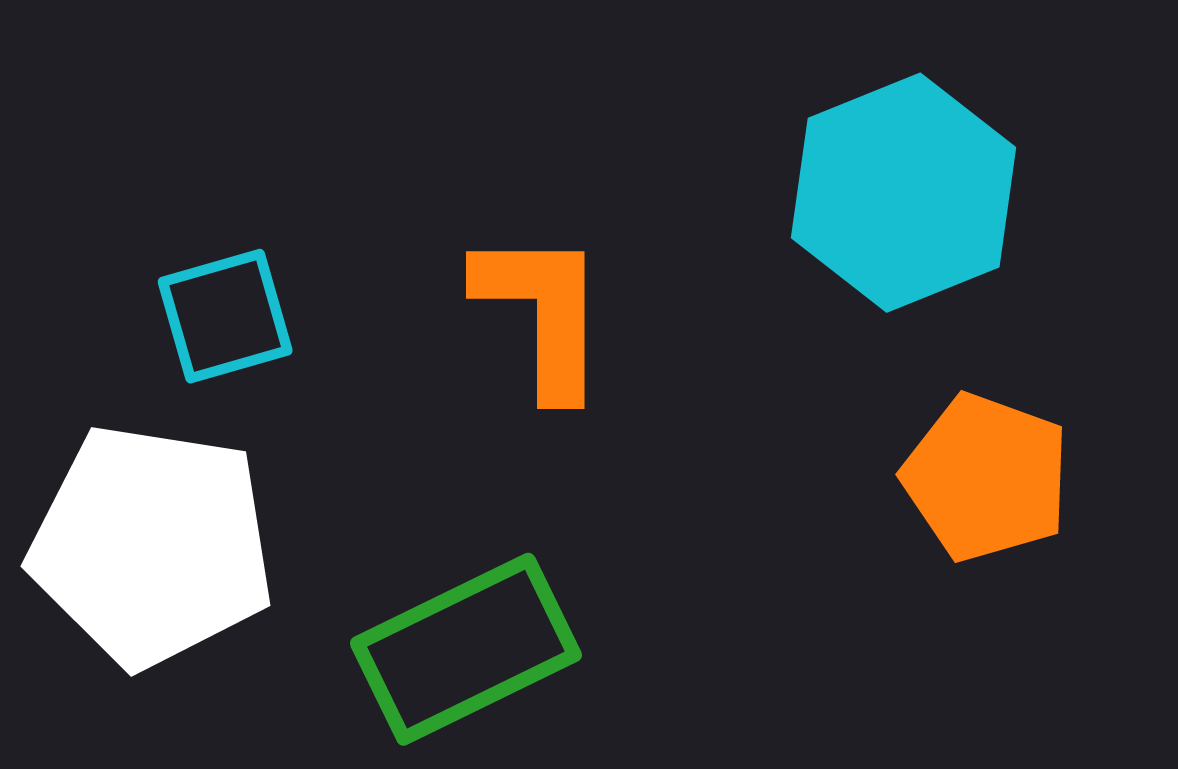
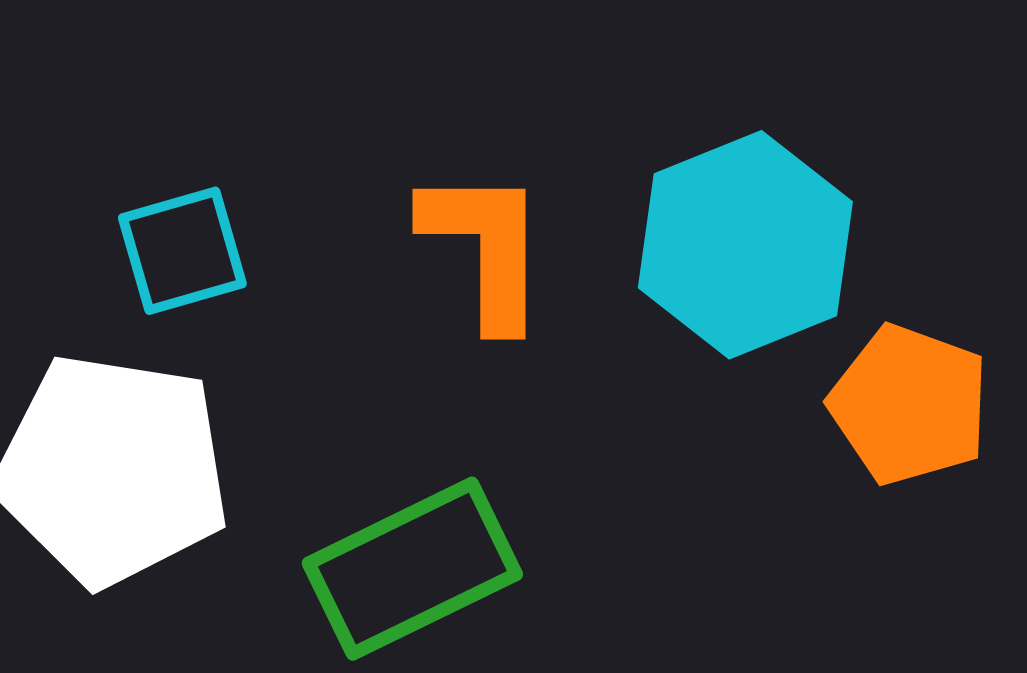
cyan hexagon: (904, 193) -> (745, 245), moved

